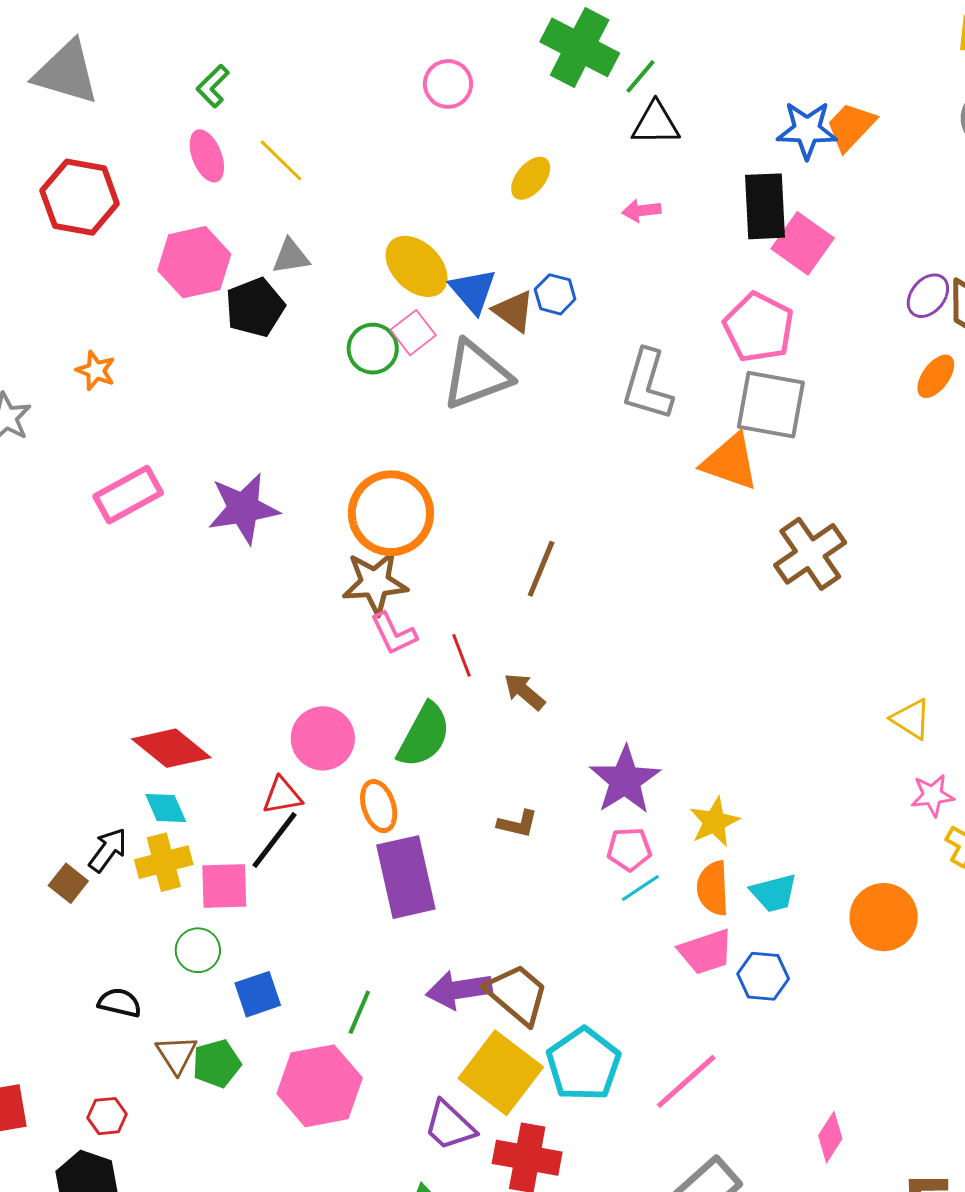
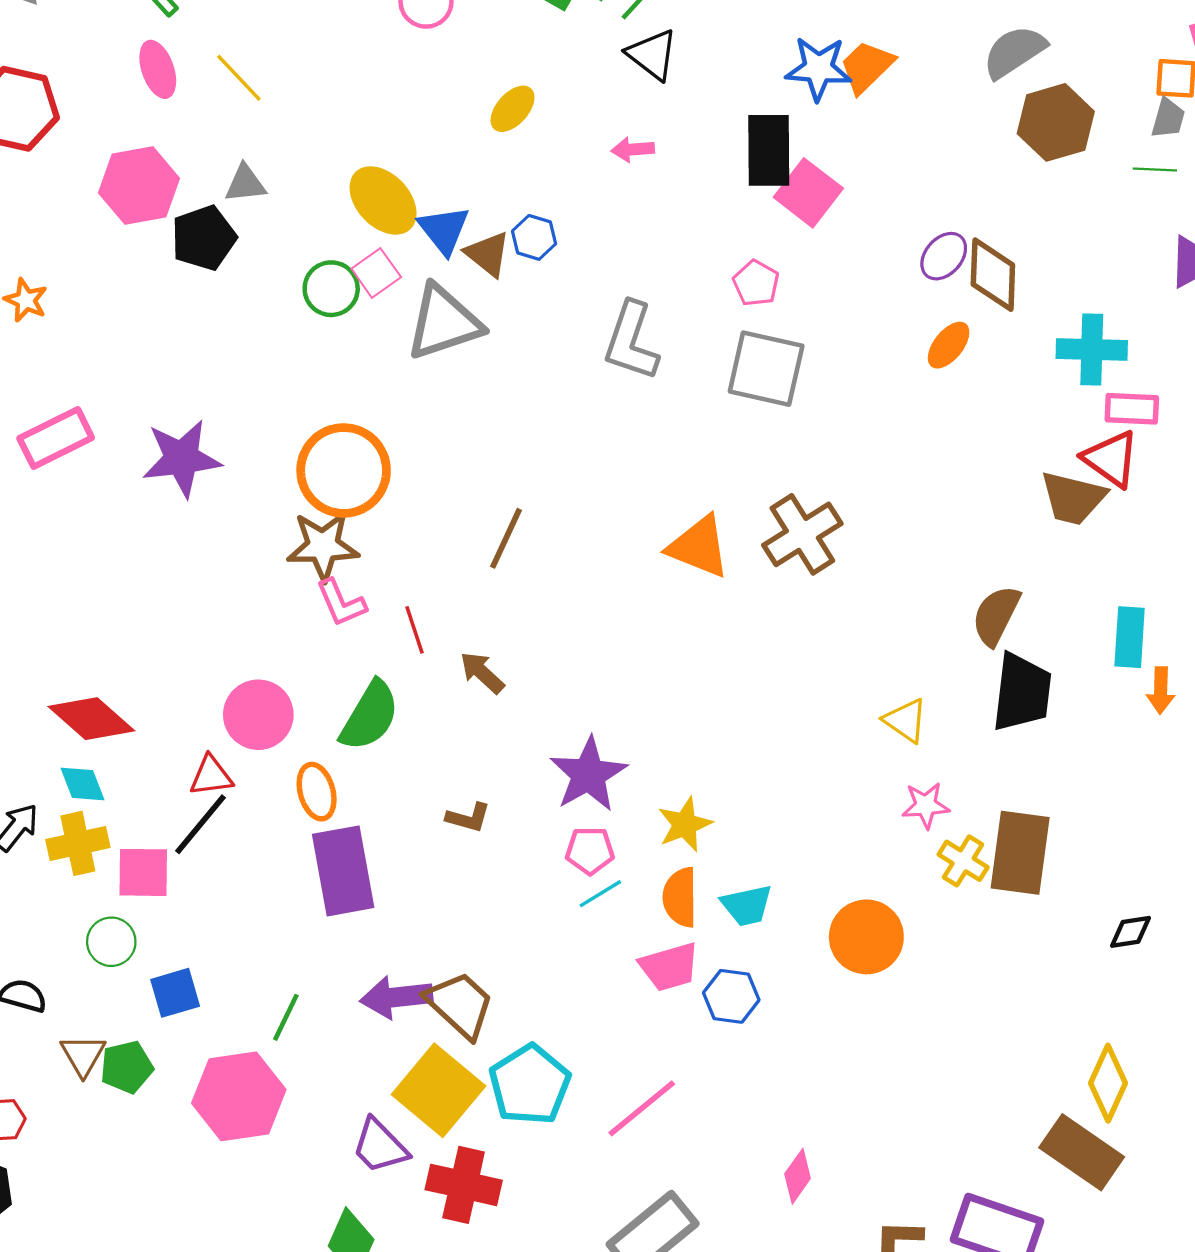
black triangle: (656, 124) -> (652, 55), turned 36
pink pentagon: (759, 327) -> (756, 283), size x0.6
orange triangle: (730, 462) -> (699, 547), moved

